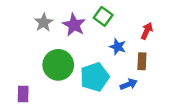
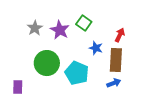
brown rectangle: (142, 61) -> (116, 60), size x1.6
cyan pentagon: (95, 77) -> (77, 73), turned -30
blue arrow: (129, 84) -> (114, 83), moved

